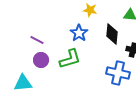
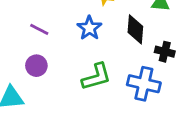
purple line: (37, 40) -> (39, 29), moved
green L-shape: (70, 59) -> (96, 77), moved

